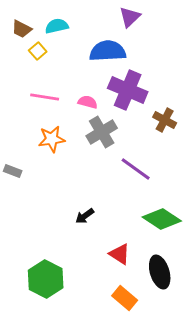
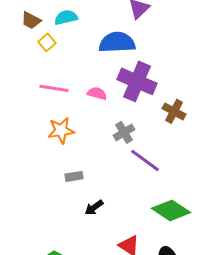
gray cross: (102, 132) -> (124, 132), moved, size x0.7
gray rectangle: (13, 171) -> (74, 176), moved, turned -30

